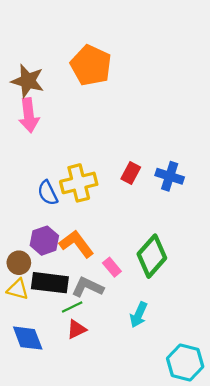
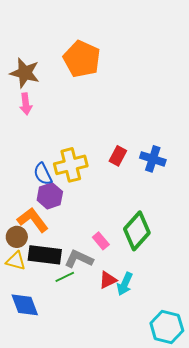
pink arrow: (29, 115) -> (26, 104), size x0.7
purple hexagon: (44, 241) -> (50, 196), moved
orange L-shape: (76, 244) -> (33, 220), moved
red triangle: (76, 329) -> (108, 280), moved

